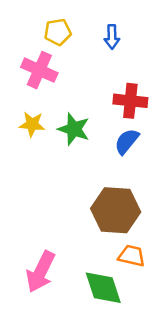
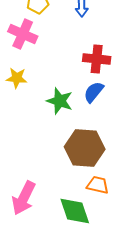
green star: (74, 129) -> (60, 101), moved

